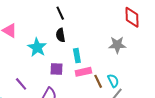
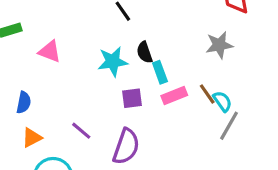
black semicircle: (60, 35) -> (145, 52), moved
cyan star: (37, 47) -> (113, 62), moved, turned -30
brown line: (98, 81) -> (207, 94), moved

